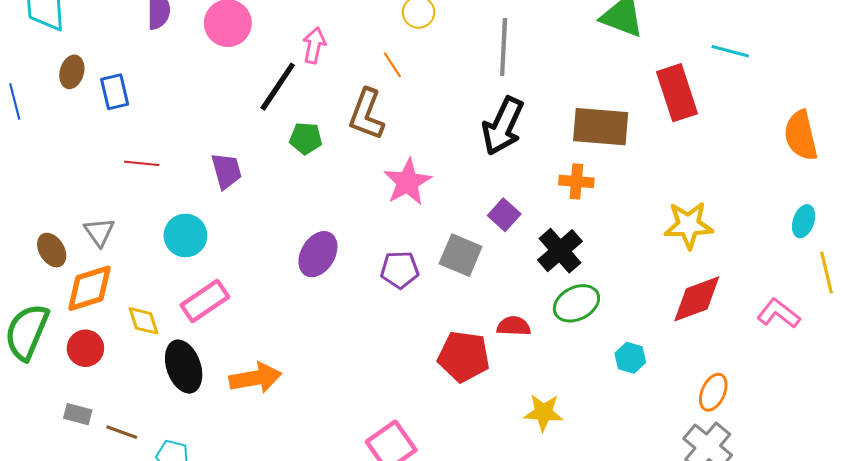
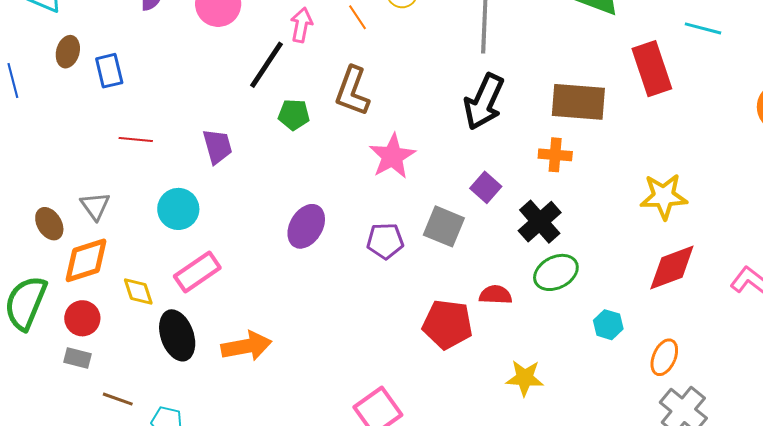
orange line: (392, 65) -> (357, 17), moved
orange ellipse: (713, 392) -> (664, 357), moved
gray rectangle: (78, 414) -> (78, 358), moved

